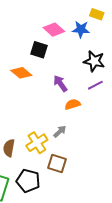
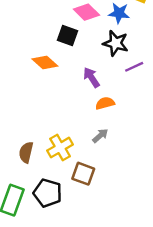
black star: (94, 61) -> (116, 43), moved
purple line: (95, 85) -> (134, 67), moved
gray arrow: (60, 131) -> (100, 136), moved

